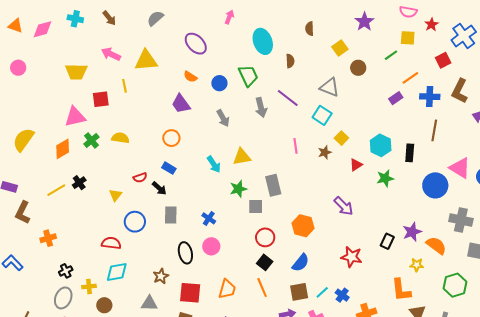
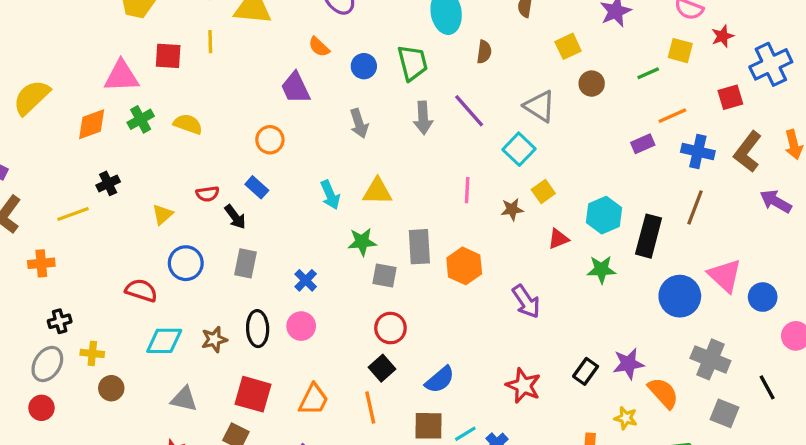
black rectangle: (410, 153) -> (649, 236), size x1.4
yellow line: (56, 190) -> (73, 214), moved
orange hexagon: (303, 226) -> (464, 266), moved
cyan diamond: (117, 272) -> (164, 341), moved
brown star: (161, 276) -> (214, 339), moved

